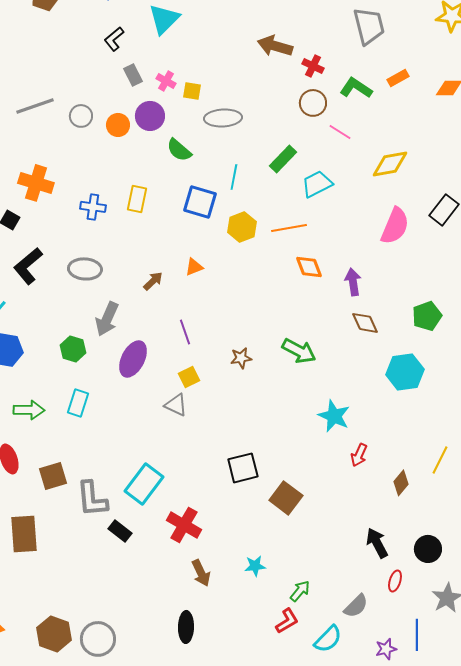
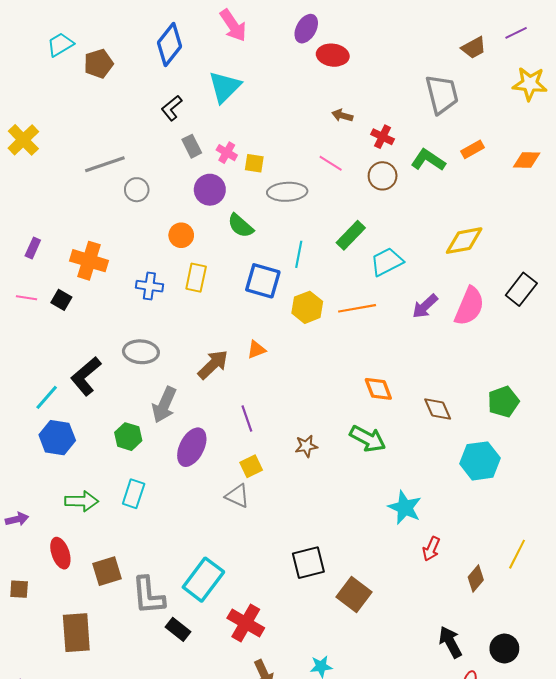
brown arrow: (275, 46) -> (342, 116), size x0.6
gray line: (35, 106) -> (105, 164), moved
orange circle: (118, 125) -> (181, 235), moved
pink line: (340, 132) -> (331, 163), moved
black L-shape: (28, 266) -> (86, 376), moved
orange diamond: (309, 267) -> (378, 389), moved
brown arrow: (153, 281) -> (213, 365), size x1.5
purple arrow: (353, 282) -> (425, 306), moved, turned -124

